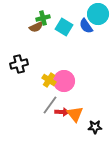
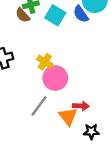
brown semicircle: (36, 27) -> (23, 15), turned 72
yellow cross: (49, 80) -> (45, 62), moved
red arrow: (62, 112) -> (81, 106), moved

